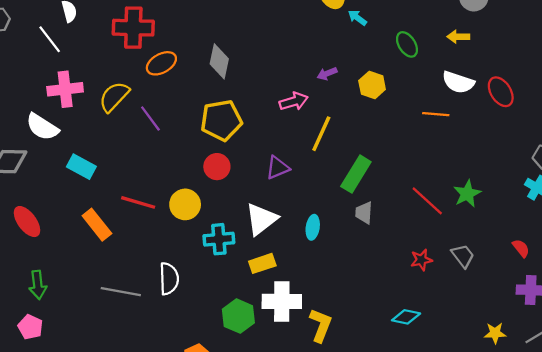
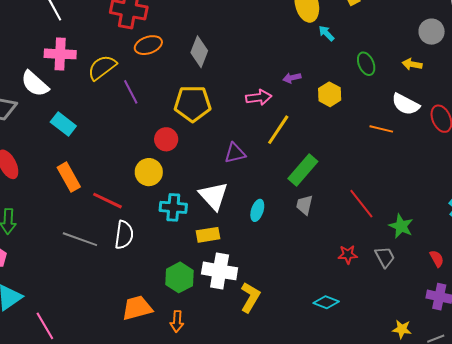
red circle: (217, 167) -> (166, 139), moved
green star: (467, 194) -> (401, 226), moved, turned -30
red line: (138, 202) -> (107, 201), moved
white triangle: (261, 219) -> (213, 196), turned -44

